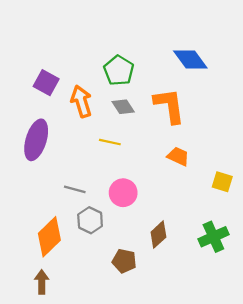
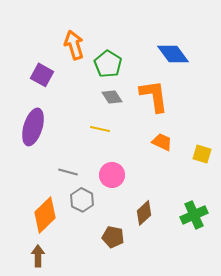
orange arrow: (81, 101) -> (74, 45), moved
yellow square: (222, 182) -> (202, 154), moved

